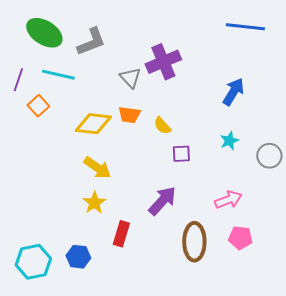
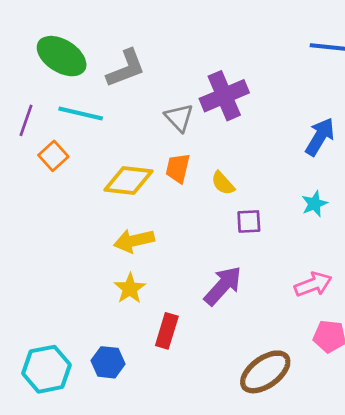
orange trapezoid: (129, 115) -> (178, 168), turned 95
yellow arrow: (97, 168) -> (134, 241), turned 132
brown ellipse: (194, 242) -> (265, 372), moved, turned 54

